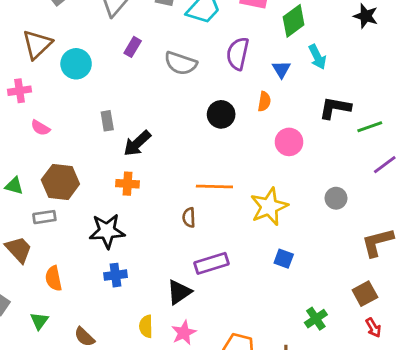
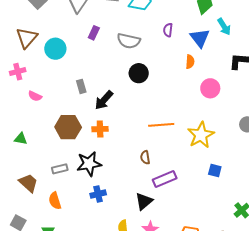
purple semicircle: (238, 54) -> (168, 30), size x0.6
blue triangle: (281, 69) -> (200, 38), size x1.5
black circle: (221, 114) -> (139, 73), moved
brown hexagon: (60, 182) -> (68, 127), moved
gray rectangle: (44, 217) -> (60, 169), moved
brown semicircle: (189, 217) -> (145, 157), moved

